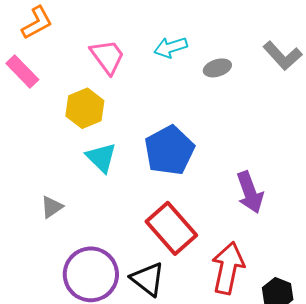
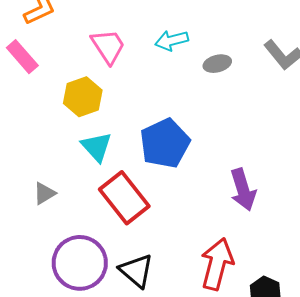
red rectangle: (171, 228) -> (124, 198), moved

